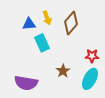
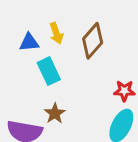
brown star: (63, 71) -> (55, 113), moved

